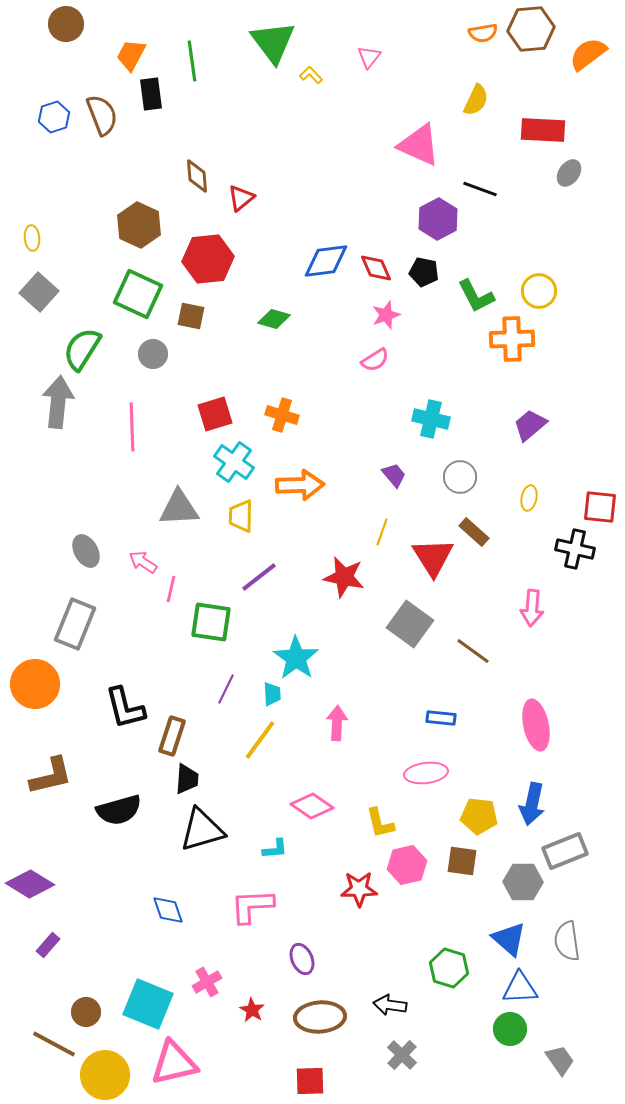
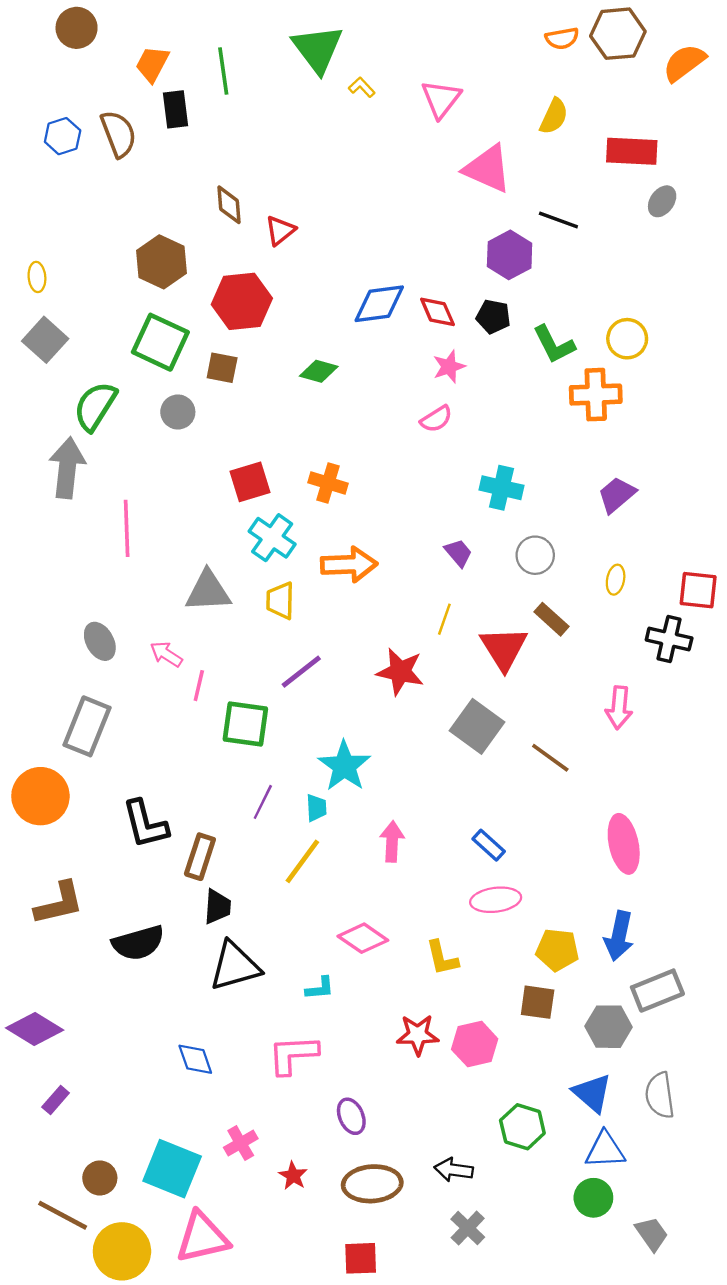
pink triangle: (369, 57) -> (441, 99), moved, size x1.5
pink line: (132, 427) -> (127, 528), moved
blue rectangle: (441, 718) -> (489, 845), moved, turned 36
pink hexagon: (407, 865) -> (475, 1044), moved

